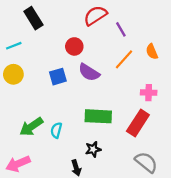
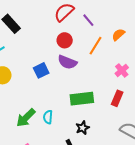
red circle: (74, 46) -> (65, 40), moved
orange semicircle: (152, 52) -> (118, 35), turned 80
pink cross: (149, 93) -> (122, 70), turned -32
red rectangle: (138, 123) -> (117, 98), size x0.7

